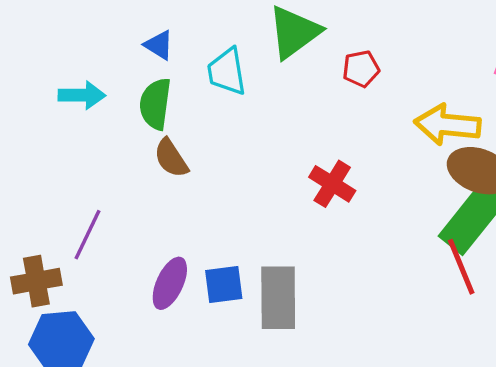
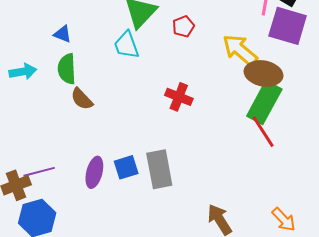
cyan trapezoid: (227, 72) -> (126, 45), moved
yellow arrow: (447, 125) -> (240, 50), turned 45
purple line: (88, 235) -> (39, 172), moved, turned 60

